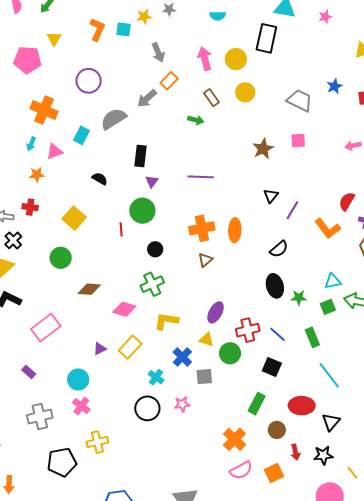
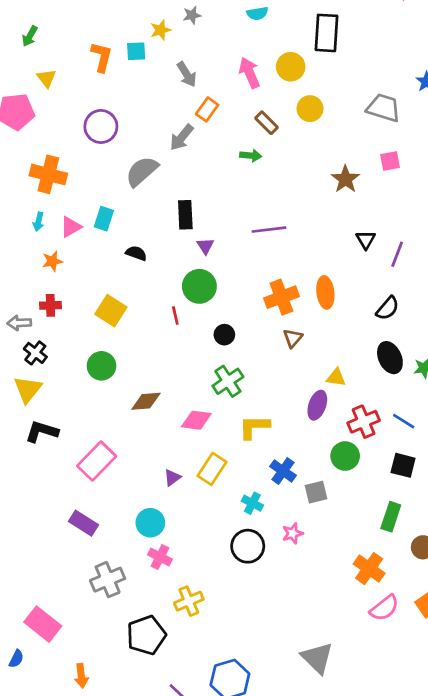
cyan rectangle: (81, 135) -> (104, 219), moved
yellow triangle: (206, 340) -> (336, 378), moved
purple rectangle: (29, 372) -> (83, 523), size x1.5

